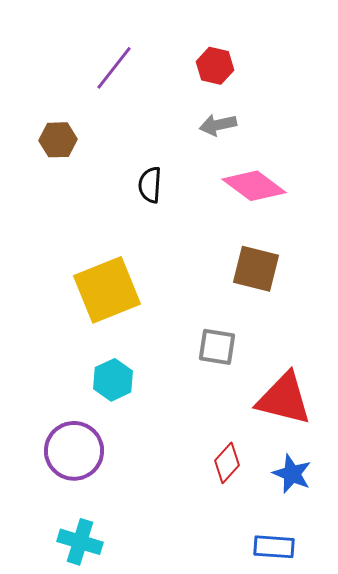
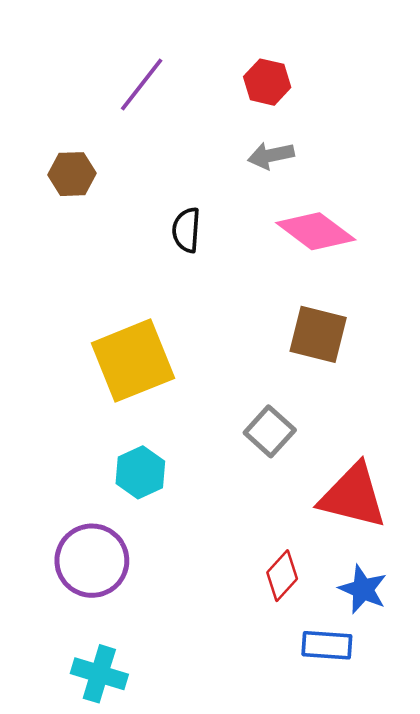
gray square: (217, 347) -> (270, 431), turned 33
blue rectangle: (274, 547) -> (327, 645), moved

